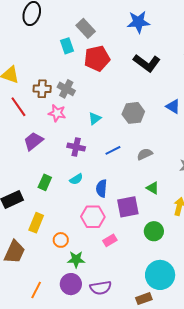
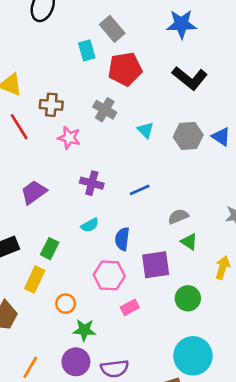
gray cross: (66, 89) -> (105, 110), moved
gray hexagon: (133, 113) -> (188, 136), moved
cyan triangle: (95, 119) -> (145, 130), moved, turned -40
purple trapezoid: (33, 141) -> (34, 192), moved
gray semicircle: (145, 154) -> (178, 216), moved
green rectangle: (45, 182) -> (50, 249), moved

